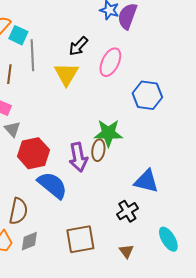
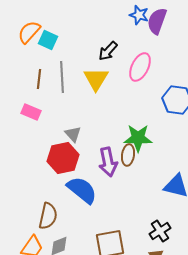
gray line: (32, 55) -> (62, 77), moved
gray triangle: (12, 129) -> (73, 134), moved
black cross: (127, 211) -> (160, 231), moved

